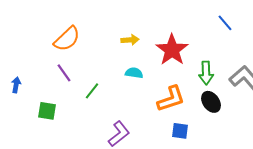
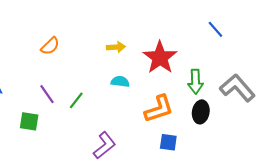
orange semicircle: (67, 39) -> (50, 46), size x0.7
purple line: (64, 73) -> (47, 94), moved
black ellipse: (211, 102) -> (201, 112), turned 45

